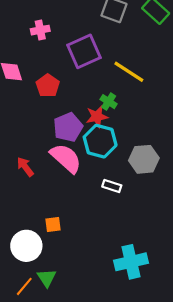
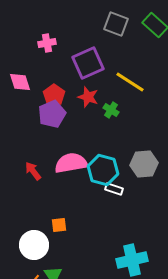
red star: (97, 117) -> (88, 97), moved, turned 30
purple pentagon: (68, 127) -> (52, 114), moved
cyan hexagon: (100, 141) -> (103, 170), moved
pink semicircle: (66, 158) -> (71, 163), turned -52

